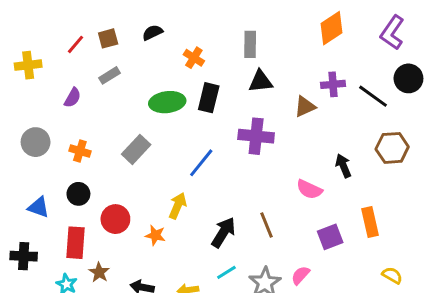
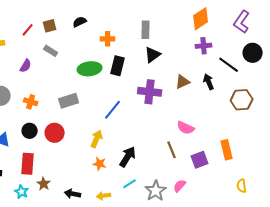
orange cross: (194, 58) -> (108, 39), turned -32
gray rectangle: (110, 75) -> (51, 51), turned 64
black triangle: (260, 81) -> (153, 55), turned -30
purple cross: (333, 84) -> (204, 46), moved
brown triangle: (305, 107) -> (183, 82), moved
gray rectangle: (136, 149) -> (69, 101), turned 30
black arrow: (343, 166) -> (209, 82), moved
red circle: (115, 219) -> (55, 133), moved
brown line: (266, 225) -> (172, 150), moved
orange star: (155, 235) -> (100, 164), moved
yellow semicircle: (392, 275) -> (242, 186), turned -128

